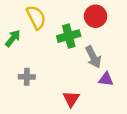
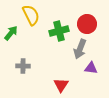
red circle: (96, 16) -> (87, 24), moved
gray arrow: (93, 57) -> (80, 49), turned 48

